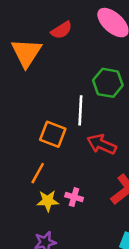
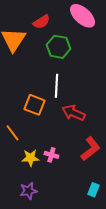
green hexagon: (108, 83) -> (58, 47), moved
orange line: (38, 173) -> (12, 133), moved, turned -66

